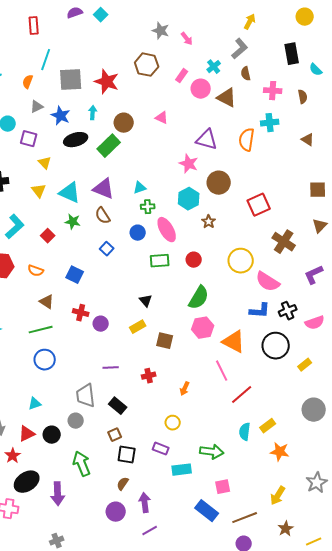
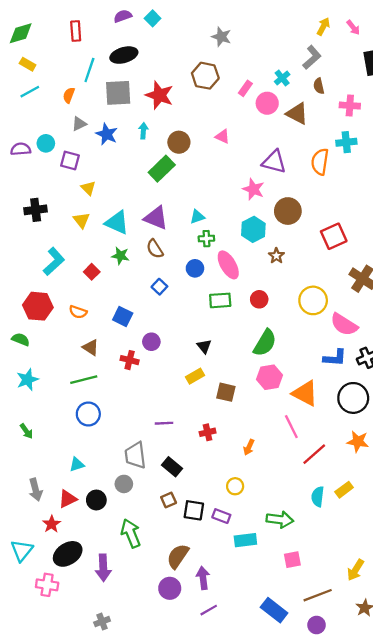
pink arrow: (187, 39) -> (353, 28), moved
black ellipse: (76, 140) -> (124, 55), moved
purple circle: (101, 324) -> (151, 342), moved
orange star: (280, 452) -> (358, 442), moved
black square: (127, 455) -> (194, 510), moved
brown semicircle: (123, 484) -> (178, 556), size x1.6
blue rectangle: (207, 511) -> (274, 610), moved

